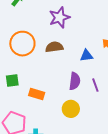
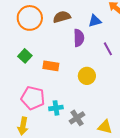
green square: (12, 80) -> (25, 56), turned -32
purple semicircle: (75, 81) -> (79, 38), moved

